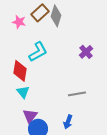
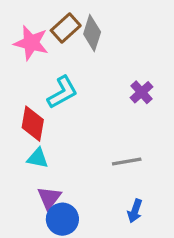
pink star: (19, 22) -> (31, 43), size x1.5
cyan triangle: (23, 92) -> (38, 158), turned -40
blue arrow: (68, 122) -> (135, 211), moved

